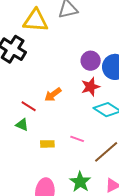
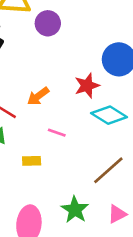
purple circle: (91, 61) -> (48, 23), moved
pink line: (77, 139) -> (57, 133), moved

